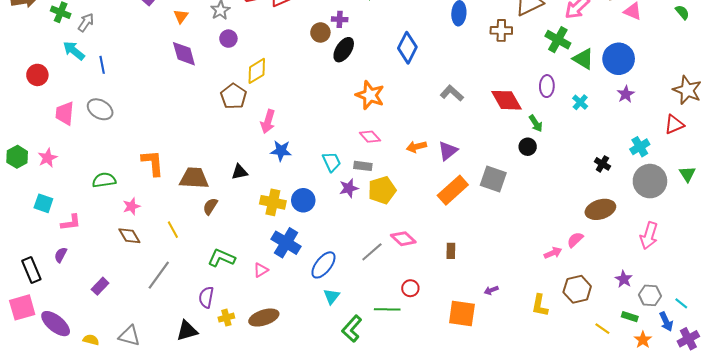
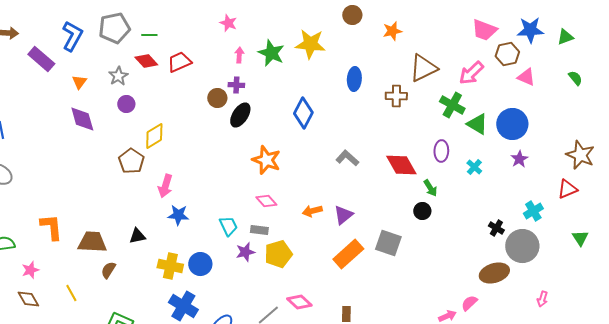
gray circle: (650, 181) -> (522, 246), moved
pink arrow: (649, 236) -> (542, 299), size x0.6

